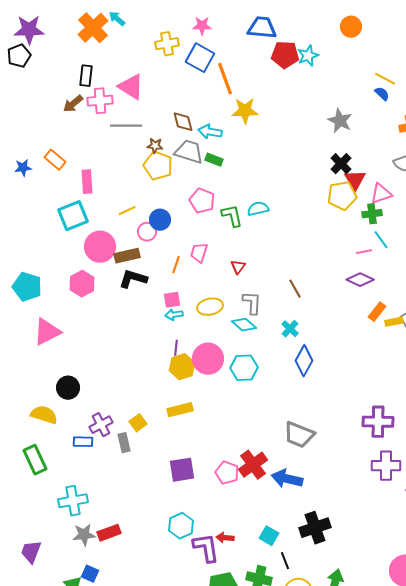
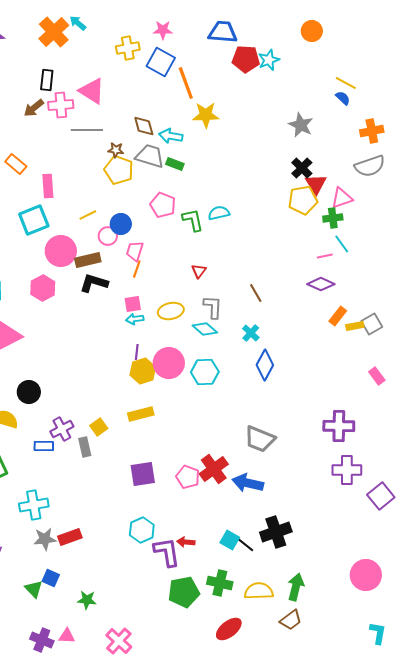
pink trapezoid: (199, 253) -> (135, 251), moved
black line: (285, 561) -> (246, 545), moved, turned -30

